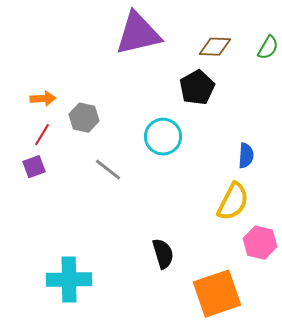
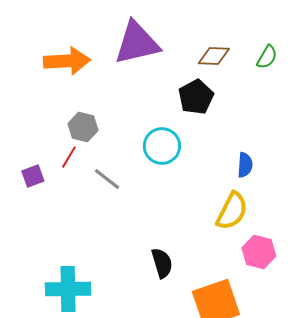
orange arrow: (43, 99) -> (67, 61), moved, size x1.8
red line: (42, 135) -> (69, 157), moved

